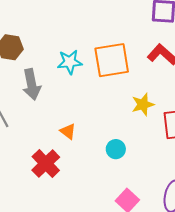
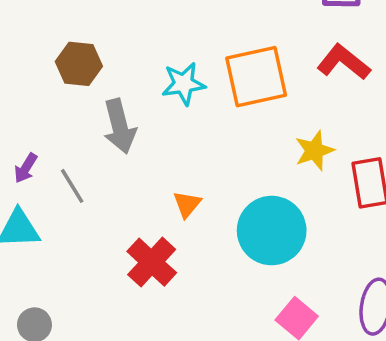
orange triangle: (68, 131) -> (187, 204), turned 36
cyan circle: (116, 149) -> (272, 231), size x2.0

